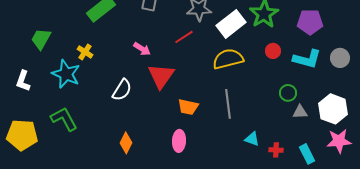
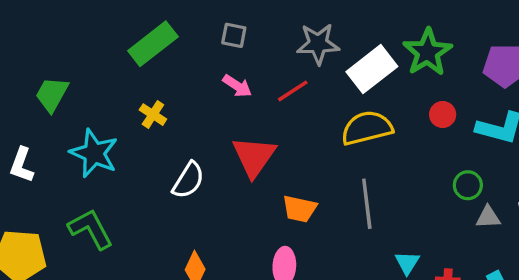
pink arrow: (142, 49) -> (237, 86), moved
yellow cross: (85, 52) -> (153, 115), moved
cyan triangle: (252, 139) -> (407, 263), turned 42

